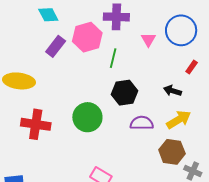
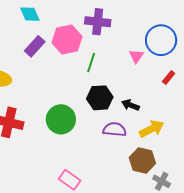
pink triangle: (148, 40) -> (136, 56), moved
black arrow: (172, 91) -> (131, 105), moved

